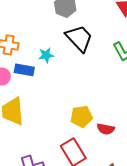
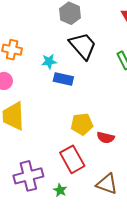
blue rectangle: (24, 70) -> (63, 79), moved

